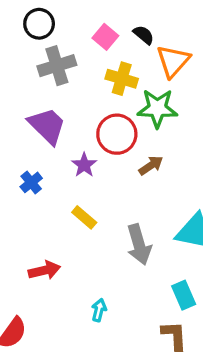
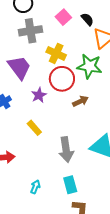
yellow cross: (122, 79) -> (56, 53), moved
cyan rectangle: (184, 295) -> (70, 185), moved

